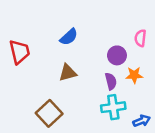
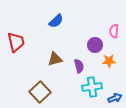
blue semicircle: (69, 37) -> (56, 21), moved
purple semicircle: (111, 81) -> (79, 66), moved

